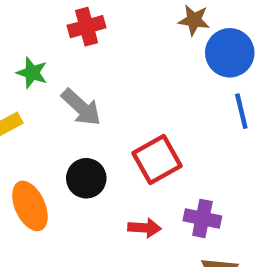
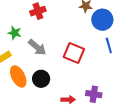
red square: (157, 160) -> (74, 53), moved, turned -35
orange ellipse: (30, 206) -> (18, 76), moved

